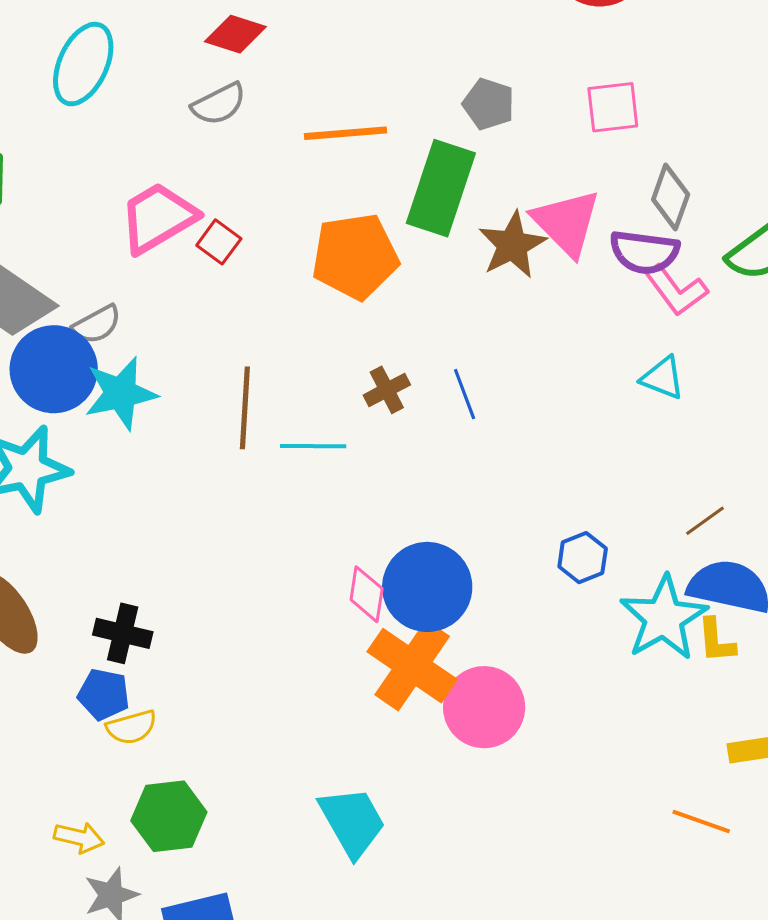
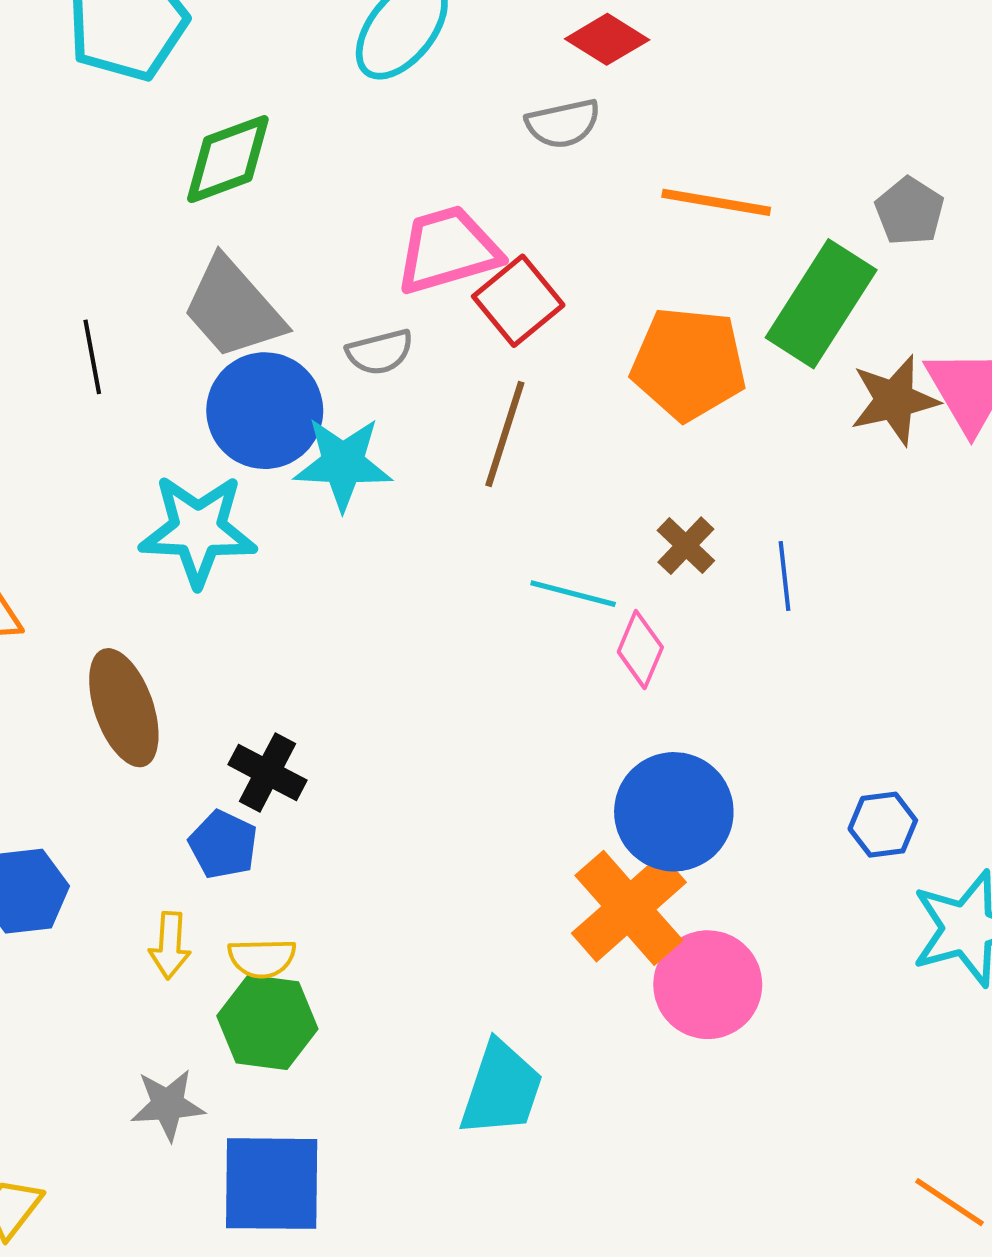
red square: (219, 242) -> (518, 301), size x1.5
gray semicircle: (97, 324) -> (380, 352), moved
brown cross: (387, 390) -> (686, 546), turned -33
brown line: (245, 408) -> (505, 434), moved
pink diamond: (367, 594) -> (640, 650), moved
yellow semicircle: (131, 727) -> (262, 958), moved
cyan trapezoid: (352, 822) -> (501, 1089), turned 34
yellow arrow: (79, 838) -> (170, 945), moved, turned 66

